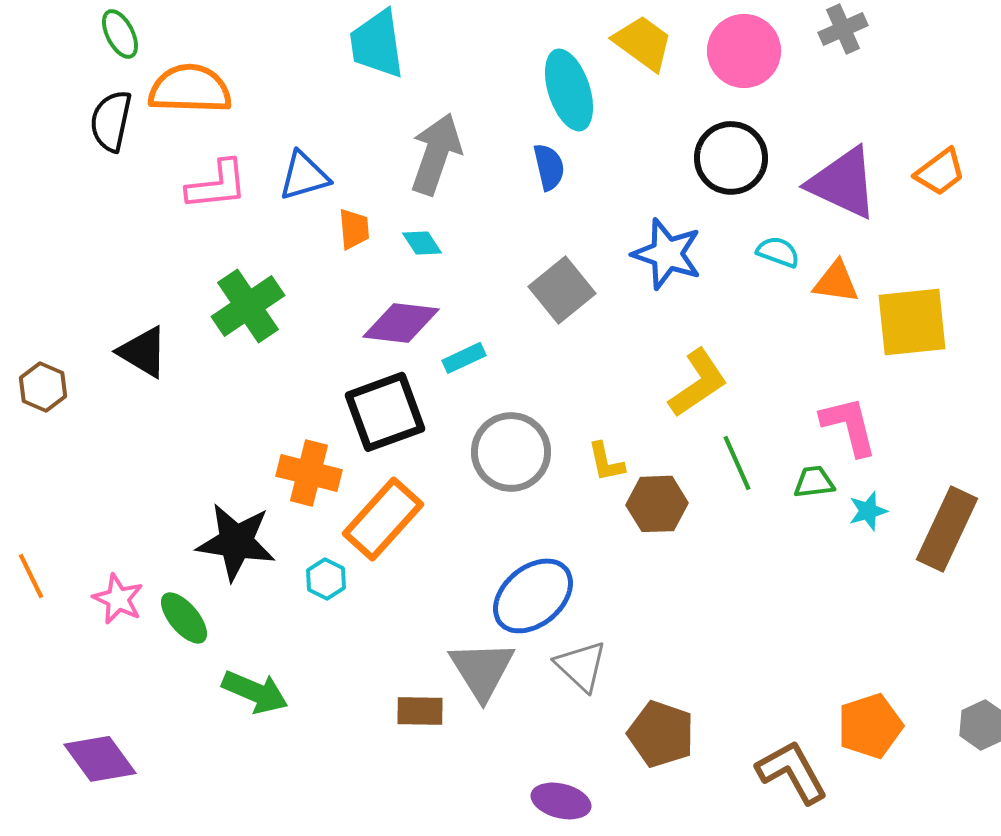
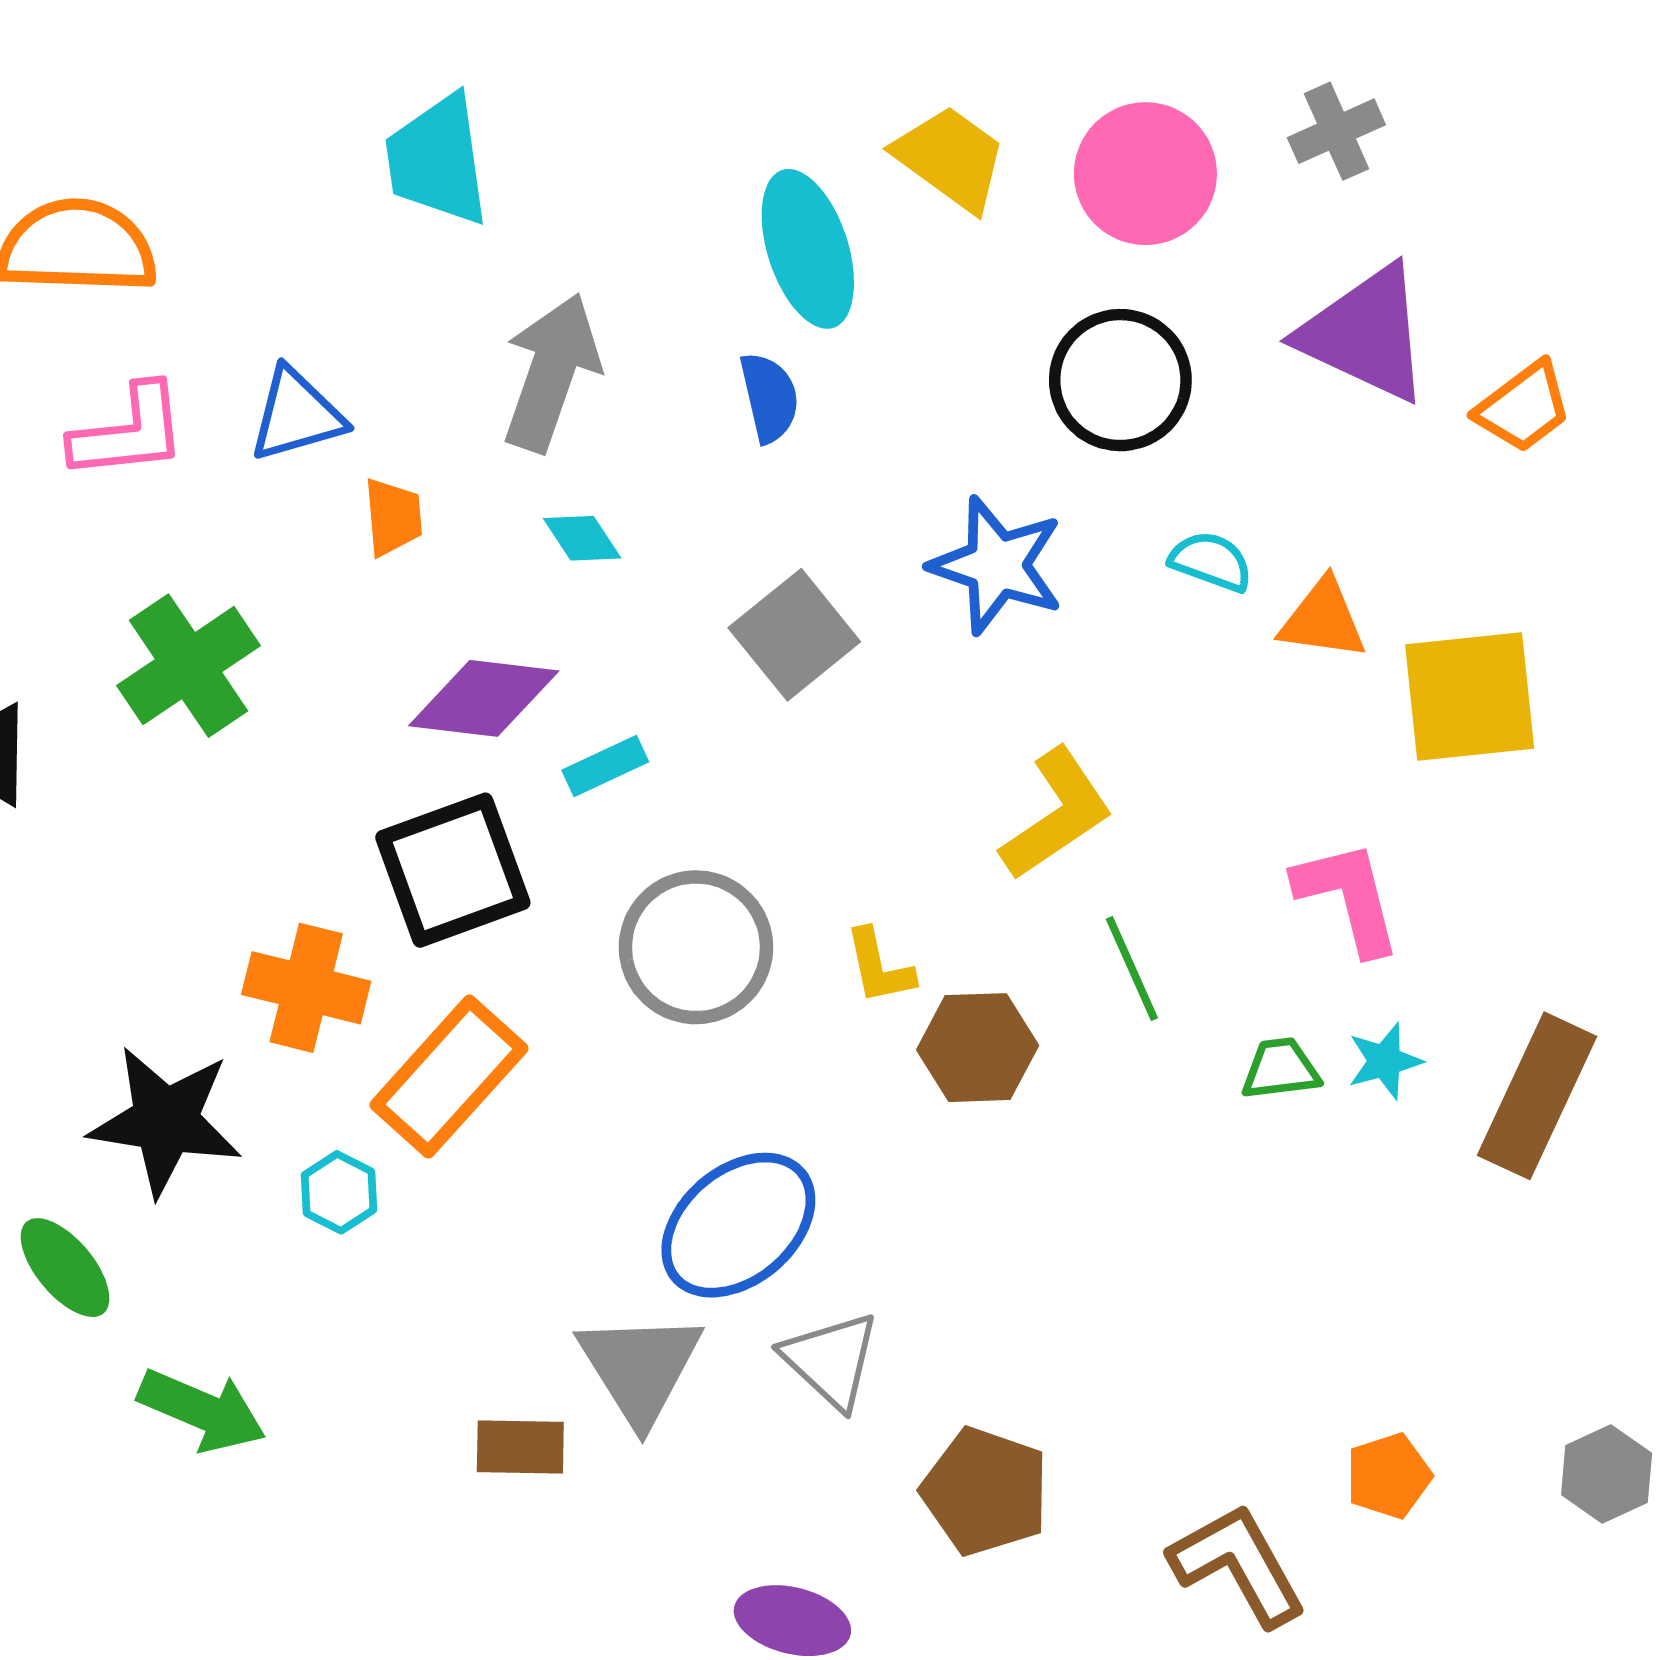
purple triangle: (843, 183) -> (1365, 334), moved
cyan diamond: (422, 243) -> (582, 538), moved
green trapezoid: (814, 482) -> (1281, 1069), moved
orange pentagon: (870, 726) -> (1389, 1476), size x0.7

